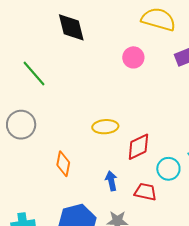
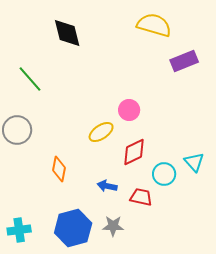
pink circle: (133, 57) -> (129, 110), moved
yellow ellipse: (105, 127) -> (101, 132), turned -30
blue arrow: (111, 181) -> (107, 186), turned -66

